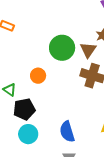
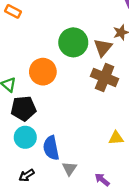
orange circle: (38, 76) -> (43, 72), size x1.5
blue semicircle: (67, 132) -> (51, 148), moved

